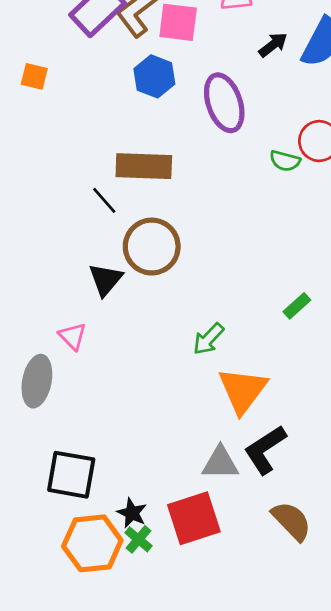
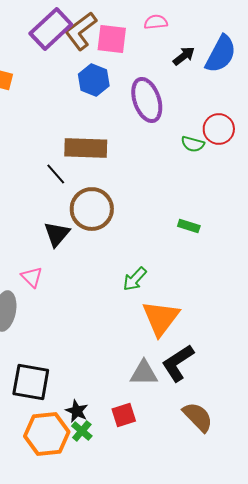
green rectangle: (297, 306) -> (189, 226), moved, turned 60
red square: (194, 518) -> (124, 415), size x0.6

